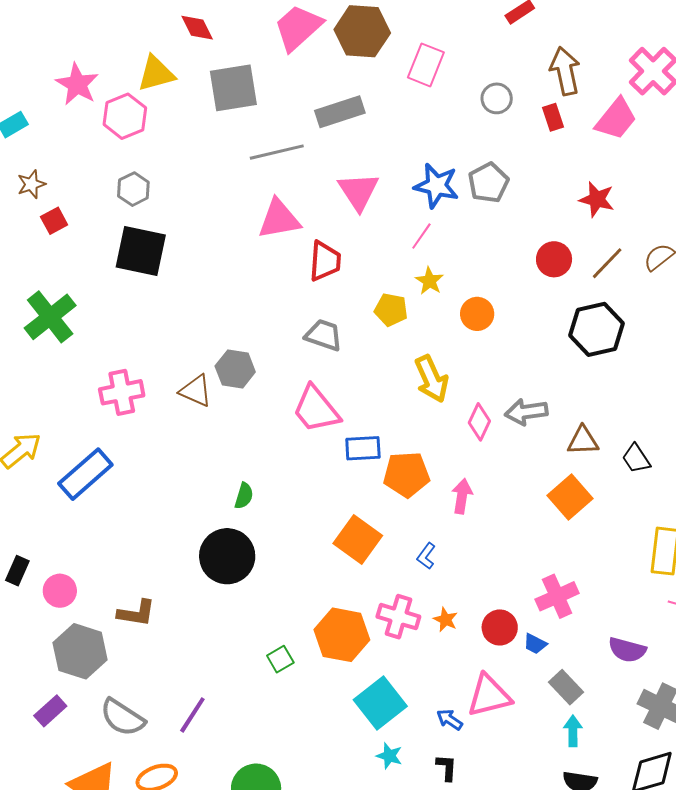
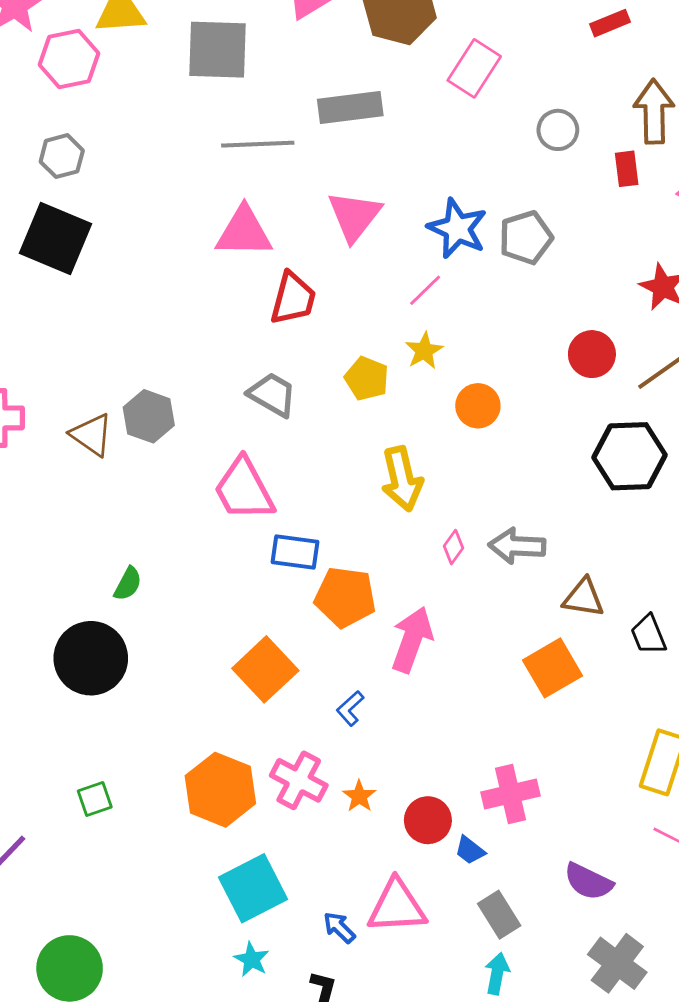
pink diamond: (479, 422) -> (454, 547), size x0.7
pink arrow: (462, 496) -> (412, 640), size x1.4
green square: (280, 659) -> (95, 799), moved

